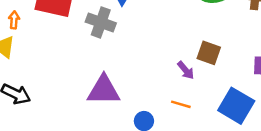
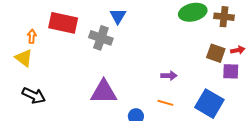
brown square: (209, 53) -> (216, 53), moved
purple arrow: (186, 70) -> (169, 76), turned -49

